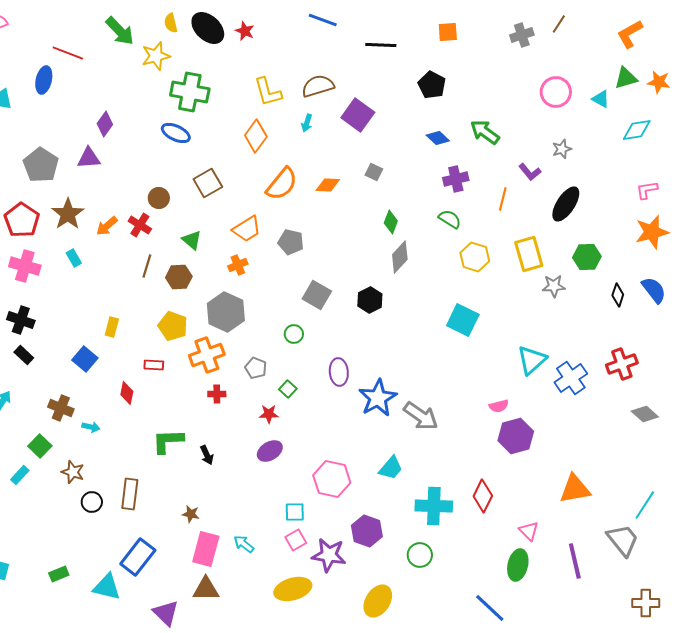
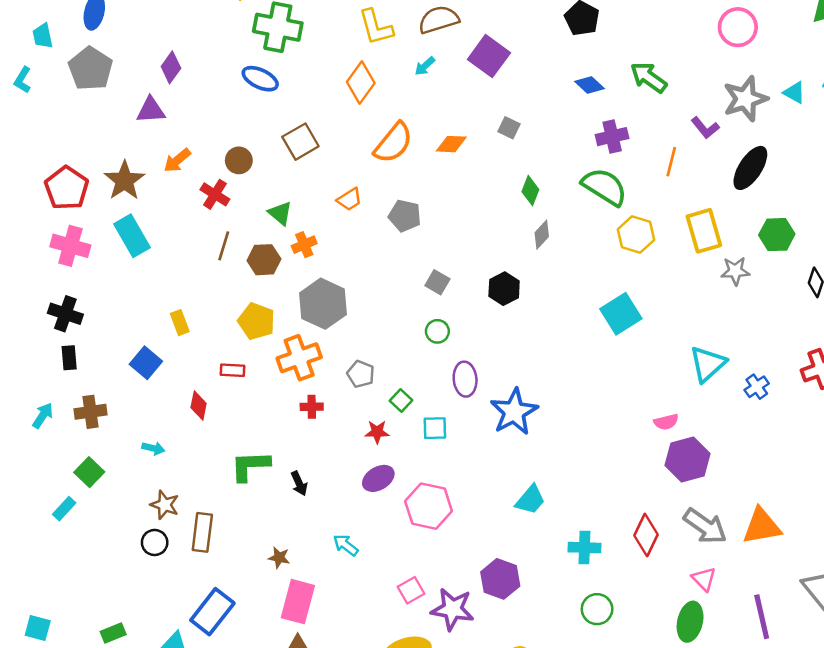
cyan triangle: (601, 99) -> (794, 93), moved
cyan arrow: (307, 123) -> (425, 66), turned 30
gray star: (562, 149) -> (745, 99), size x1.8
gray pentagon: (41, 165) -> (90, 69), moved
green semicircle: (450, 219) -> (605, 187), size x1.6
orange arrow: (107, 226) -> (177, 160), moved
orange trapezoid: (247, 229) -> (349, 199), size x0.7
gray diamond: (400, 257) -> (542, 235), size x0.7
cyan rectangle: (74, 258) -> (132, 236), size x1.8
orange cross: (238, 265) -> (304, 245), moved
gray square: (317, 295) -> (437, 282), size x0.7
cyan square: (463, 320) -> (621, 314), turned 32
yellow rectangle: (112, 327) -> (180, 323), turned -36
green circle: (294, 334) -> (437, 331), moved
black rectangle: (24, 355) -> (69, 358), turned 42
blue cross: (571, 378) -> (757, 387), size x0.6
brown cross: (61, 408) -> (90, 412), moved, turned -30
gray arrow: (421, 416) -> (705, 526), moved
brown star: (73, 472) -> (165, 505), moved
pink hexagon: (332, 479) -> (429, 506), moved
cyan cross: (434, 506) -> (584, 548), size x0.7
cyan square: (295, 512) -> (435, 428), moved
cyan arrow: (244, 544) -> (346, 545), moved
green circle: (420, 555) -> (597, 609), moved

